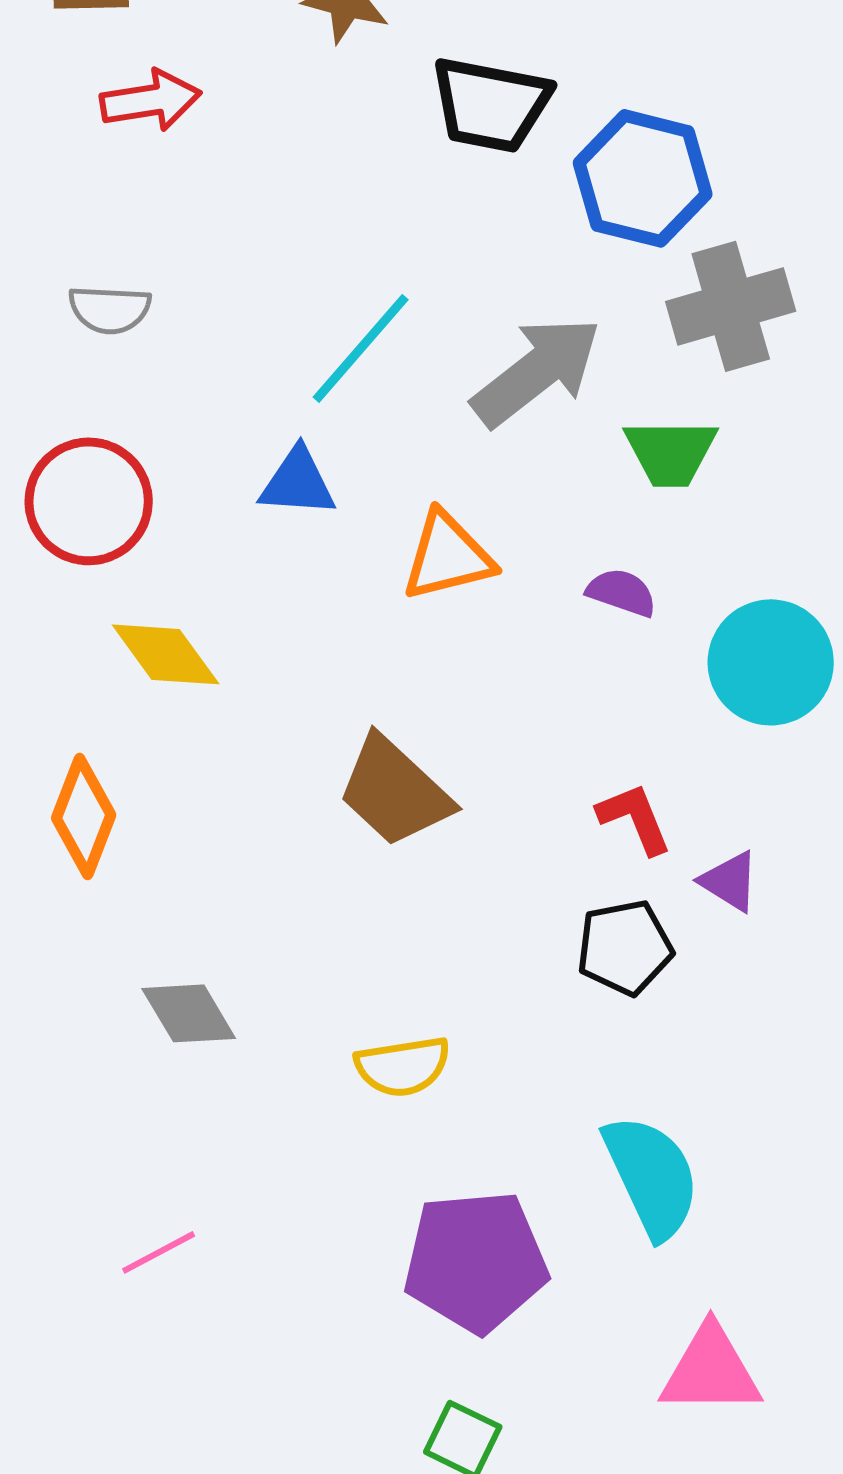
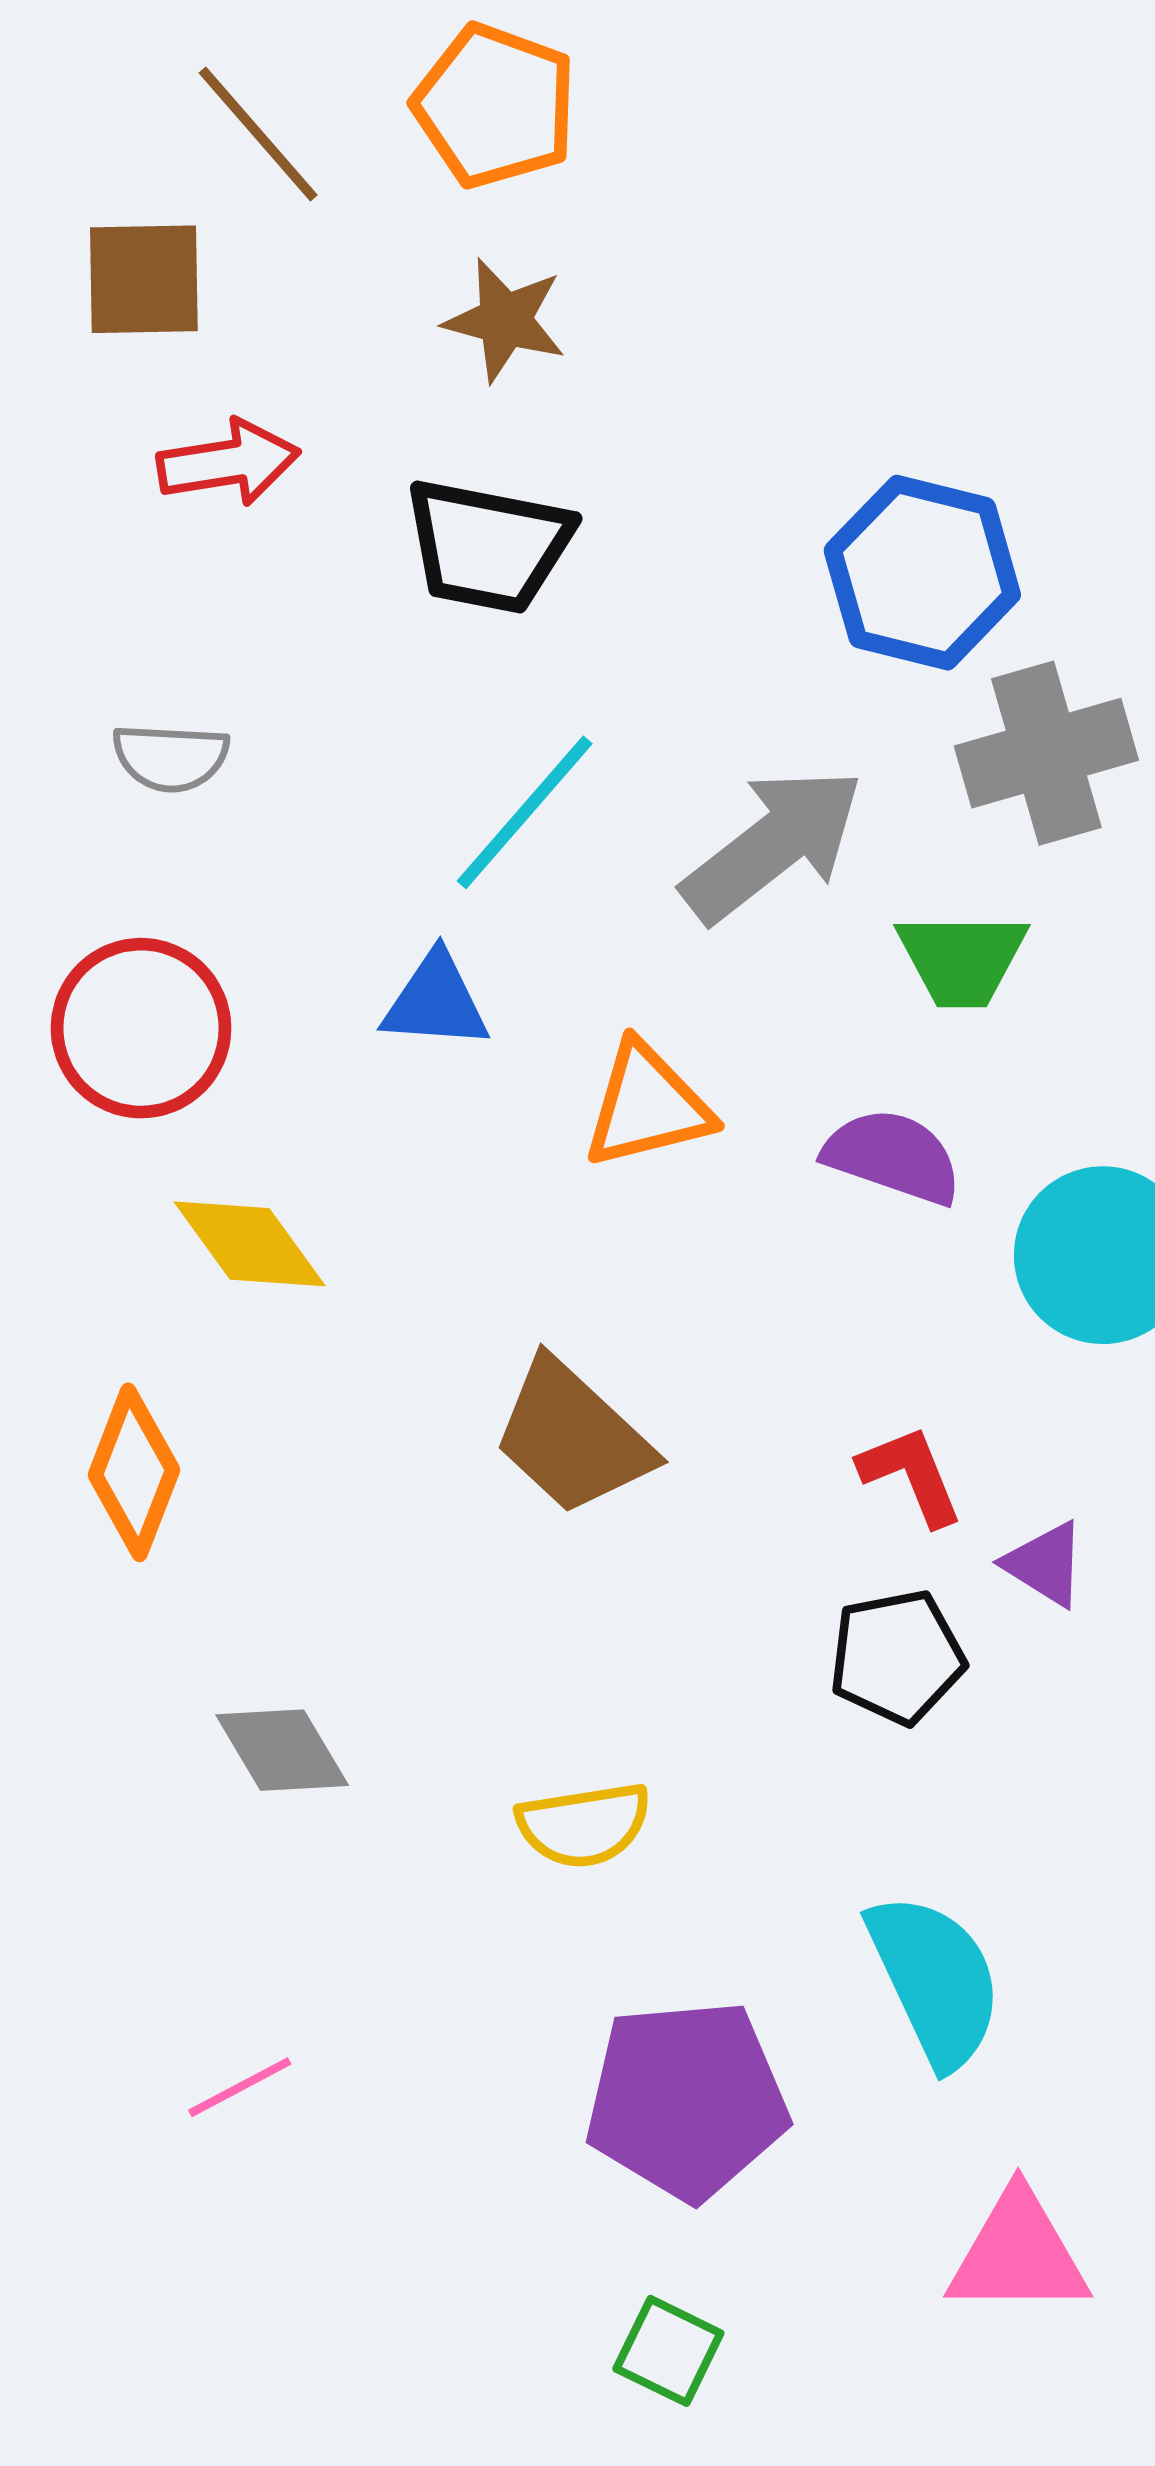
black trapezoid: (491, 104) -> (488, 546), moved
purple semicircle: (622, 592) -> (893, 1156), size x1.4

